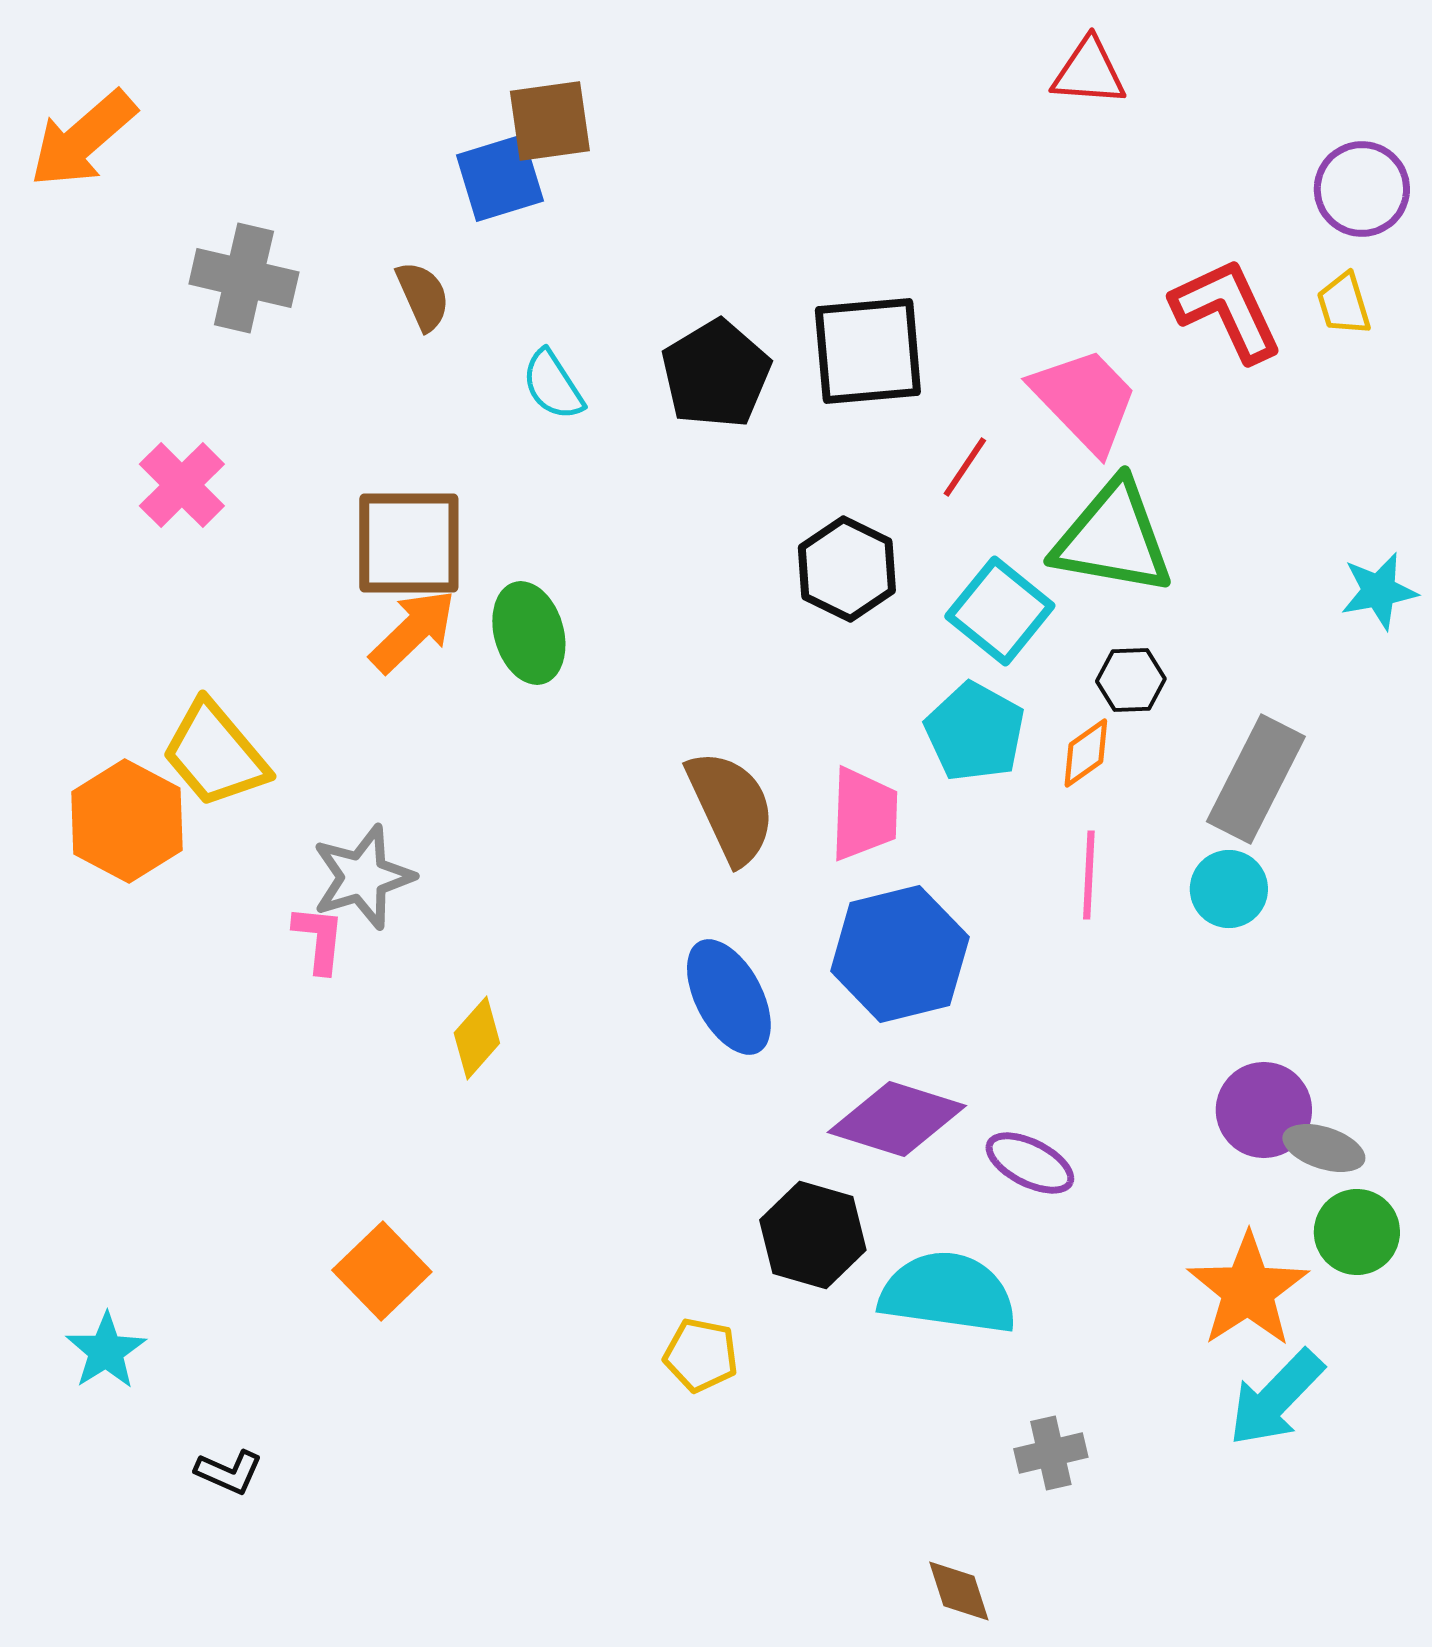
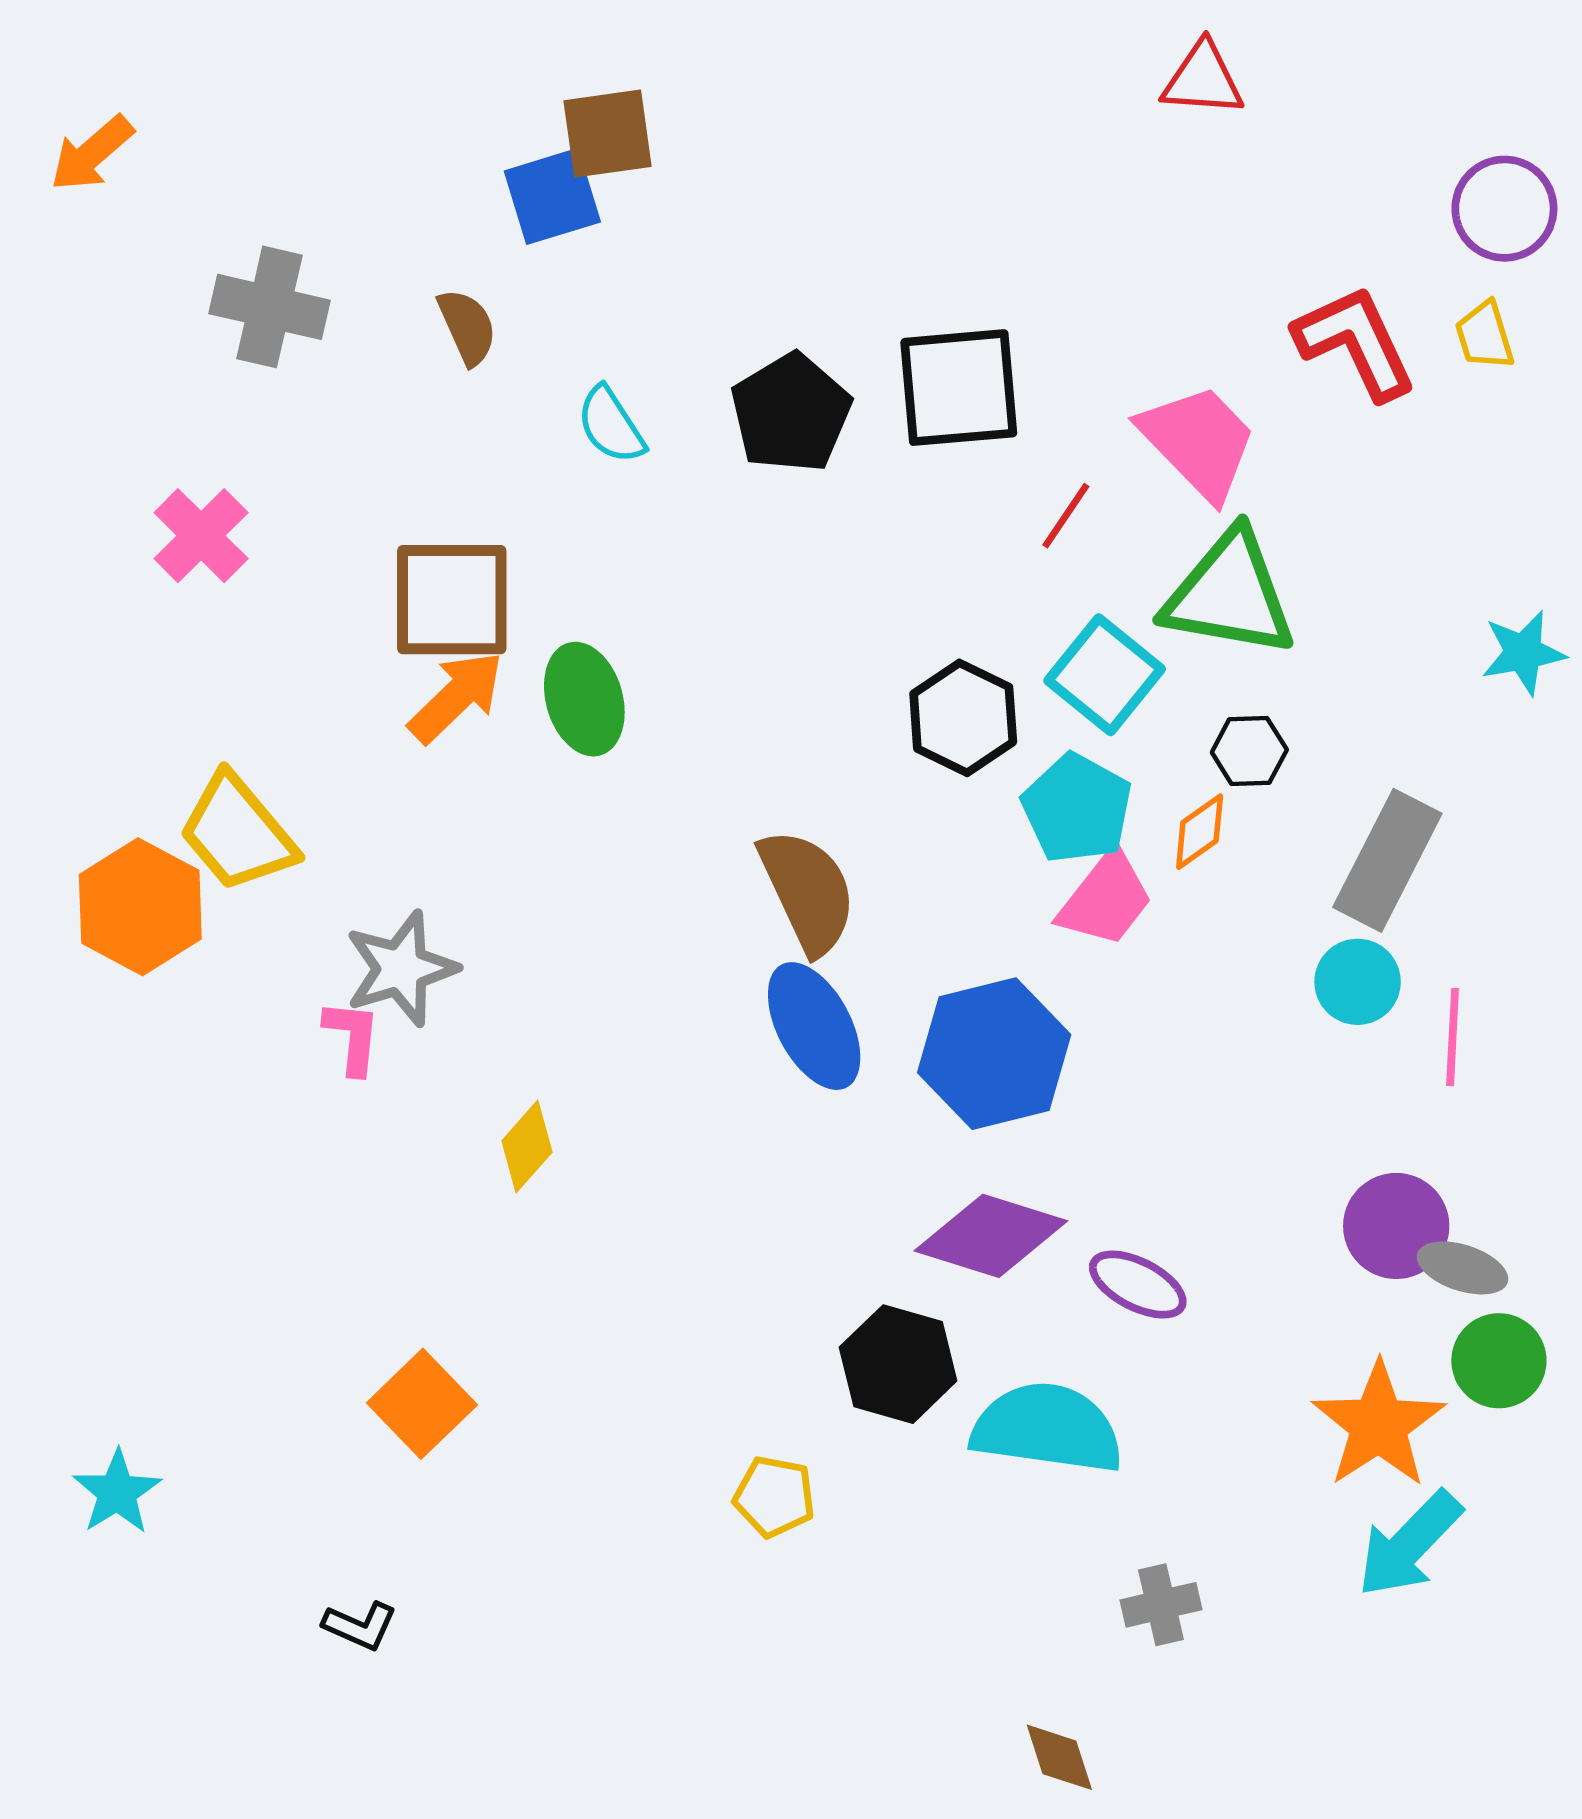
orange arrow: (83, 139) -> (92, 153), size x0.7
black hexagon: (847, 569) -> (963, 718), moved
pink trapezoid: (864, 814) -> (1106, 899), moved, turned 36
pink line: (1089, 875) -> (1453, 1037), moved
blue ellipse: (729, 997) -> (814, 1026), moved
black L-shape: (229, 1472) -> (360, 1626), moved

